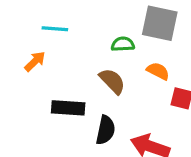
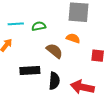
green semicircle: (123, 44) -> (39, 26), moved
orange semicircle: (158, 71) -> (73, 38), moved

